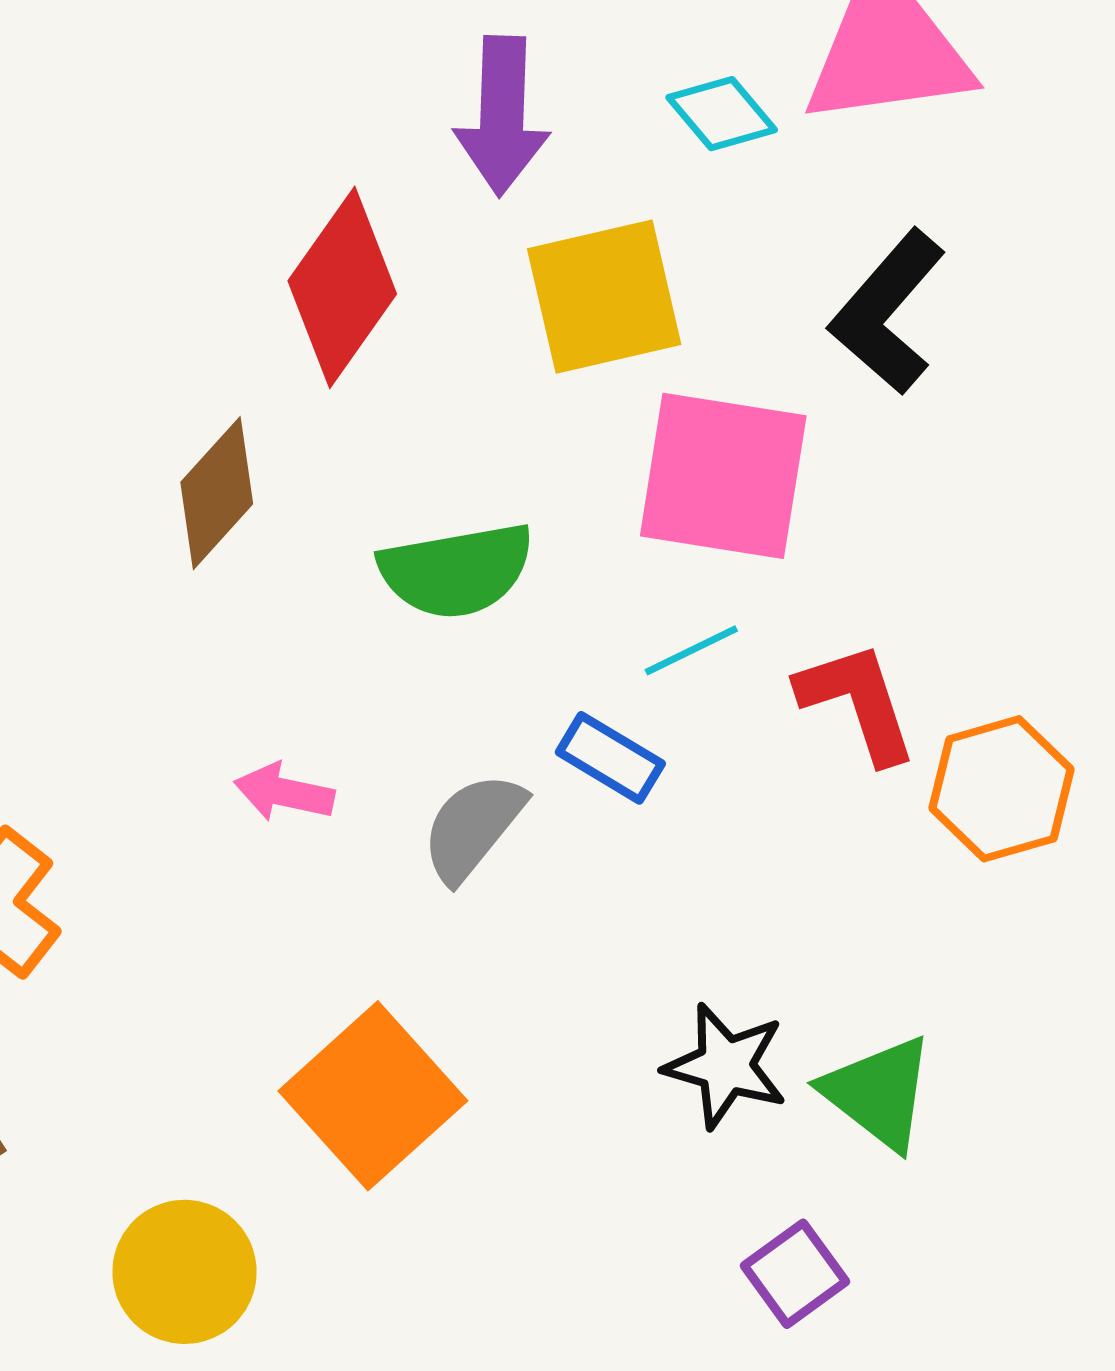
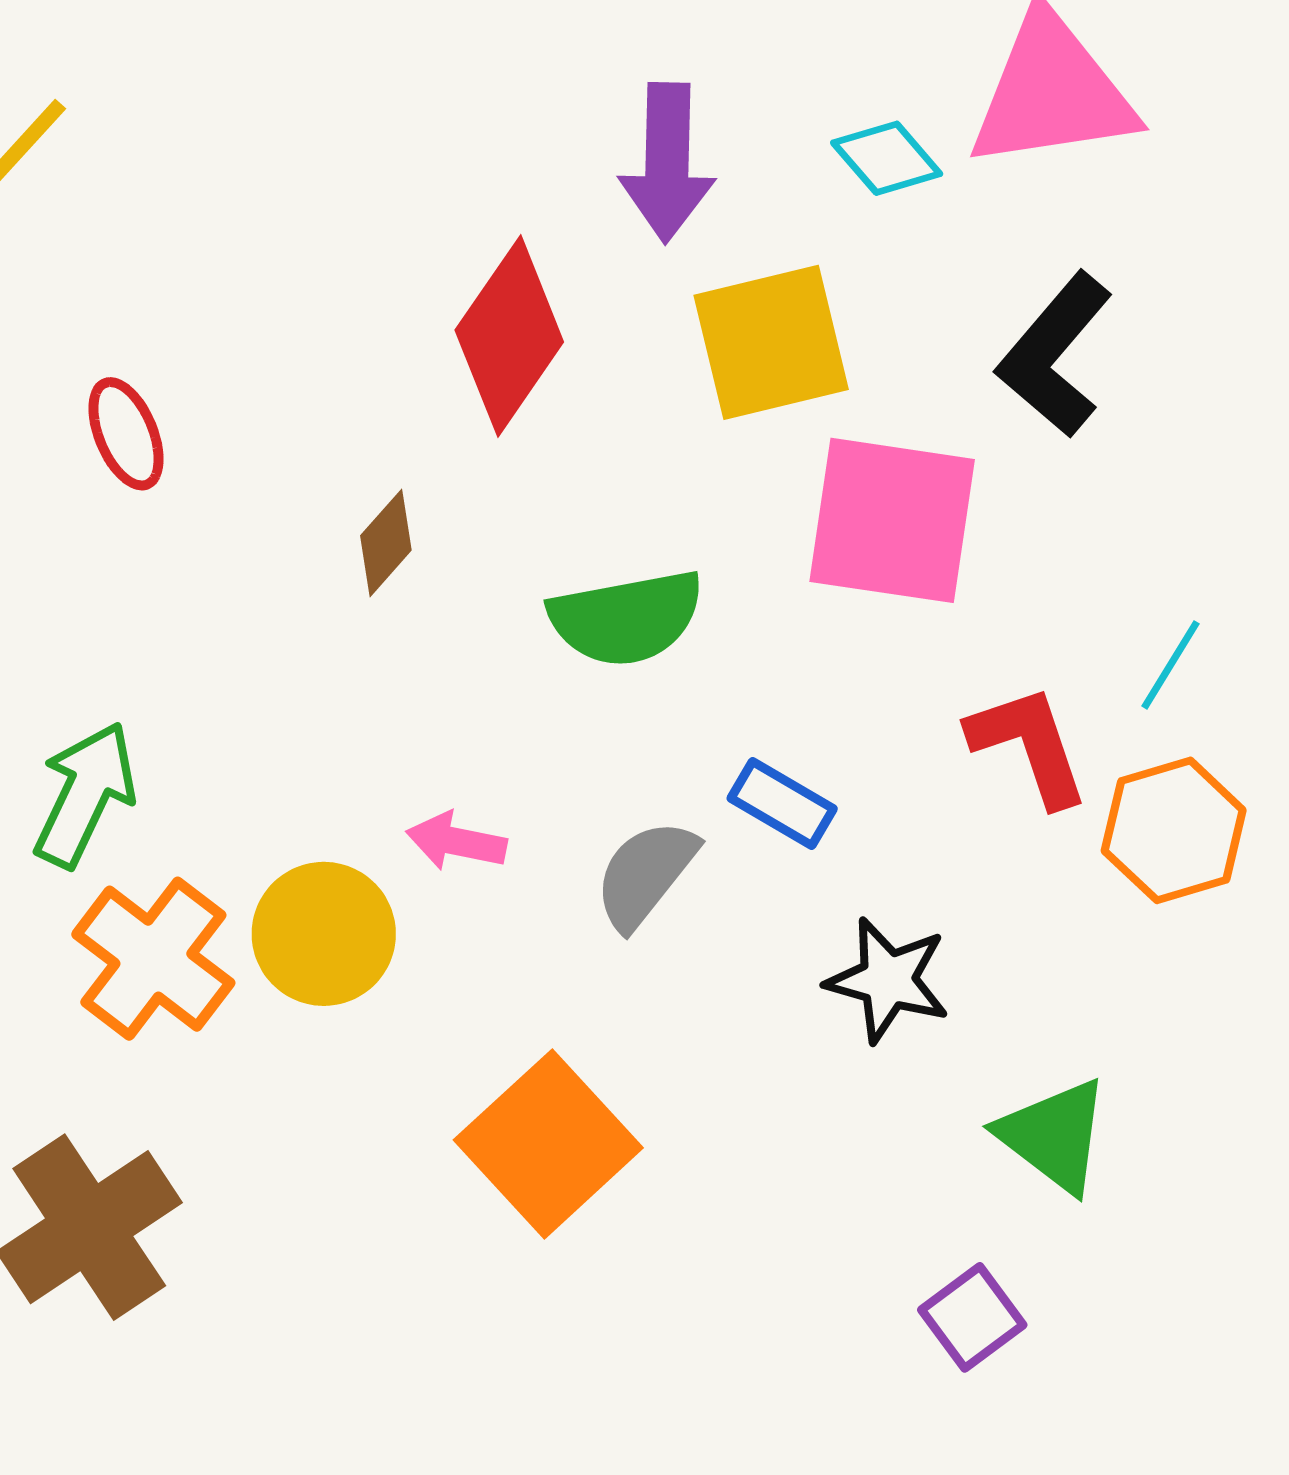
brown diamond: (217, 493) -> (386, 543), size x0.7
cyan line: (691, 650) -> (1171, 665), moved, turned -32
black star: (726, 1066) -> (888, 980), moved
yellow circle: (185, 1272) -> (324, 934), moved

